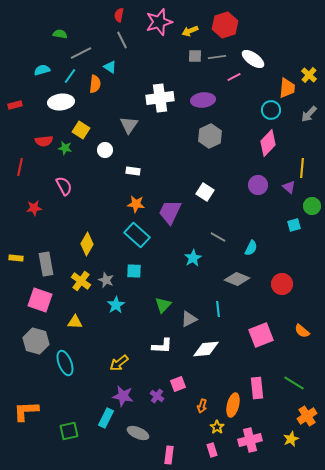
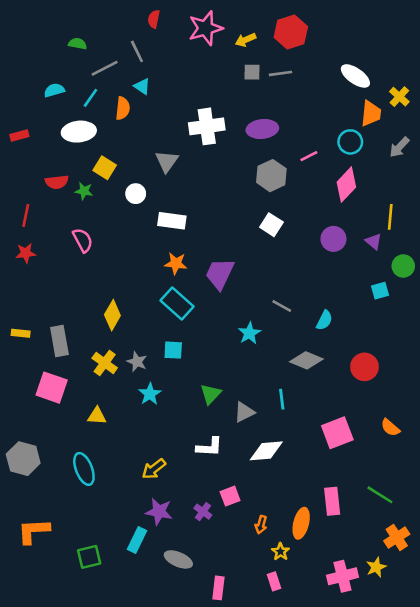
gray line: (122, 40) -> (137, 51), moved
white ellipse: (253, 59) -> (355, 76), moved
pink line: (234, 77) -> (309, 156), moved
white rectangle: (133, 171) -> (172, 221), size x1.5
white square: (205, 192) -> (271, 225), moved
red star: (34, 208) -> (26, 253), moved
gray hexagon: (36, 341) -> (23, 459), moved
pink cross: (250, 440) -> (343, 576), moved

